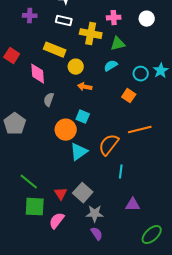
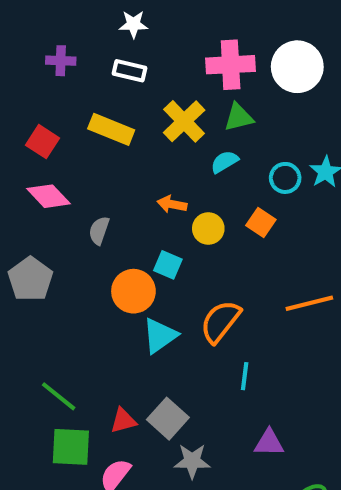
pink cross: (114, 18) -> (231, 65), size x1.6
white circle: (147, 19) -> (297, 67), size x1.6
yellow cross: (91, 34) -> (184, 121), moved, turned 35
red square: (12, 56) -> (42, 142), moved
yellow circle: (76, 67) -> (208, 228), moved
pink diamond: (38, 74) -> (49, 196), moved, turned -40
orange line: (140, 130) -> (309, 303), moved
red triangle: (61, 194) -> (123, 421), turned 48

